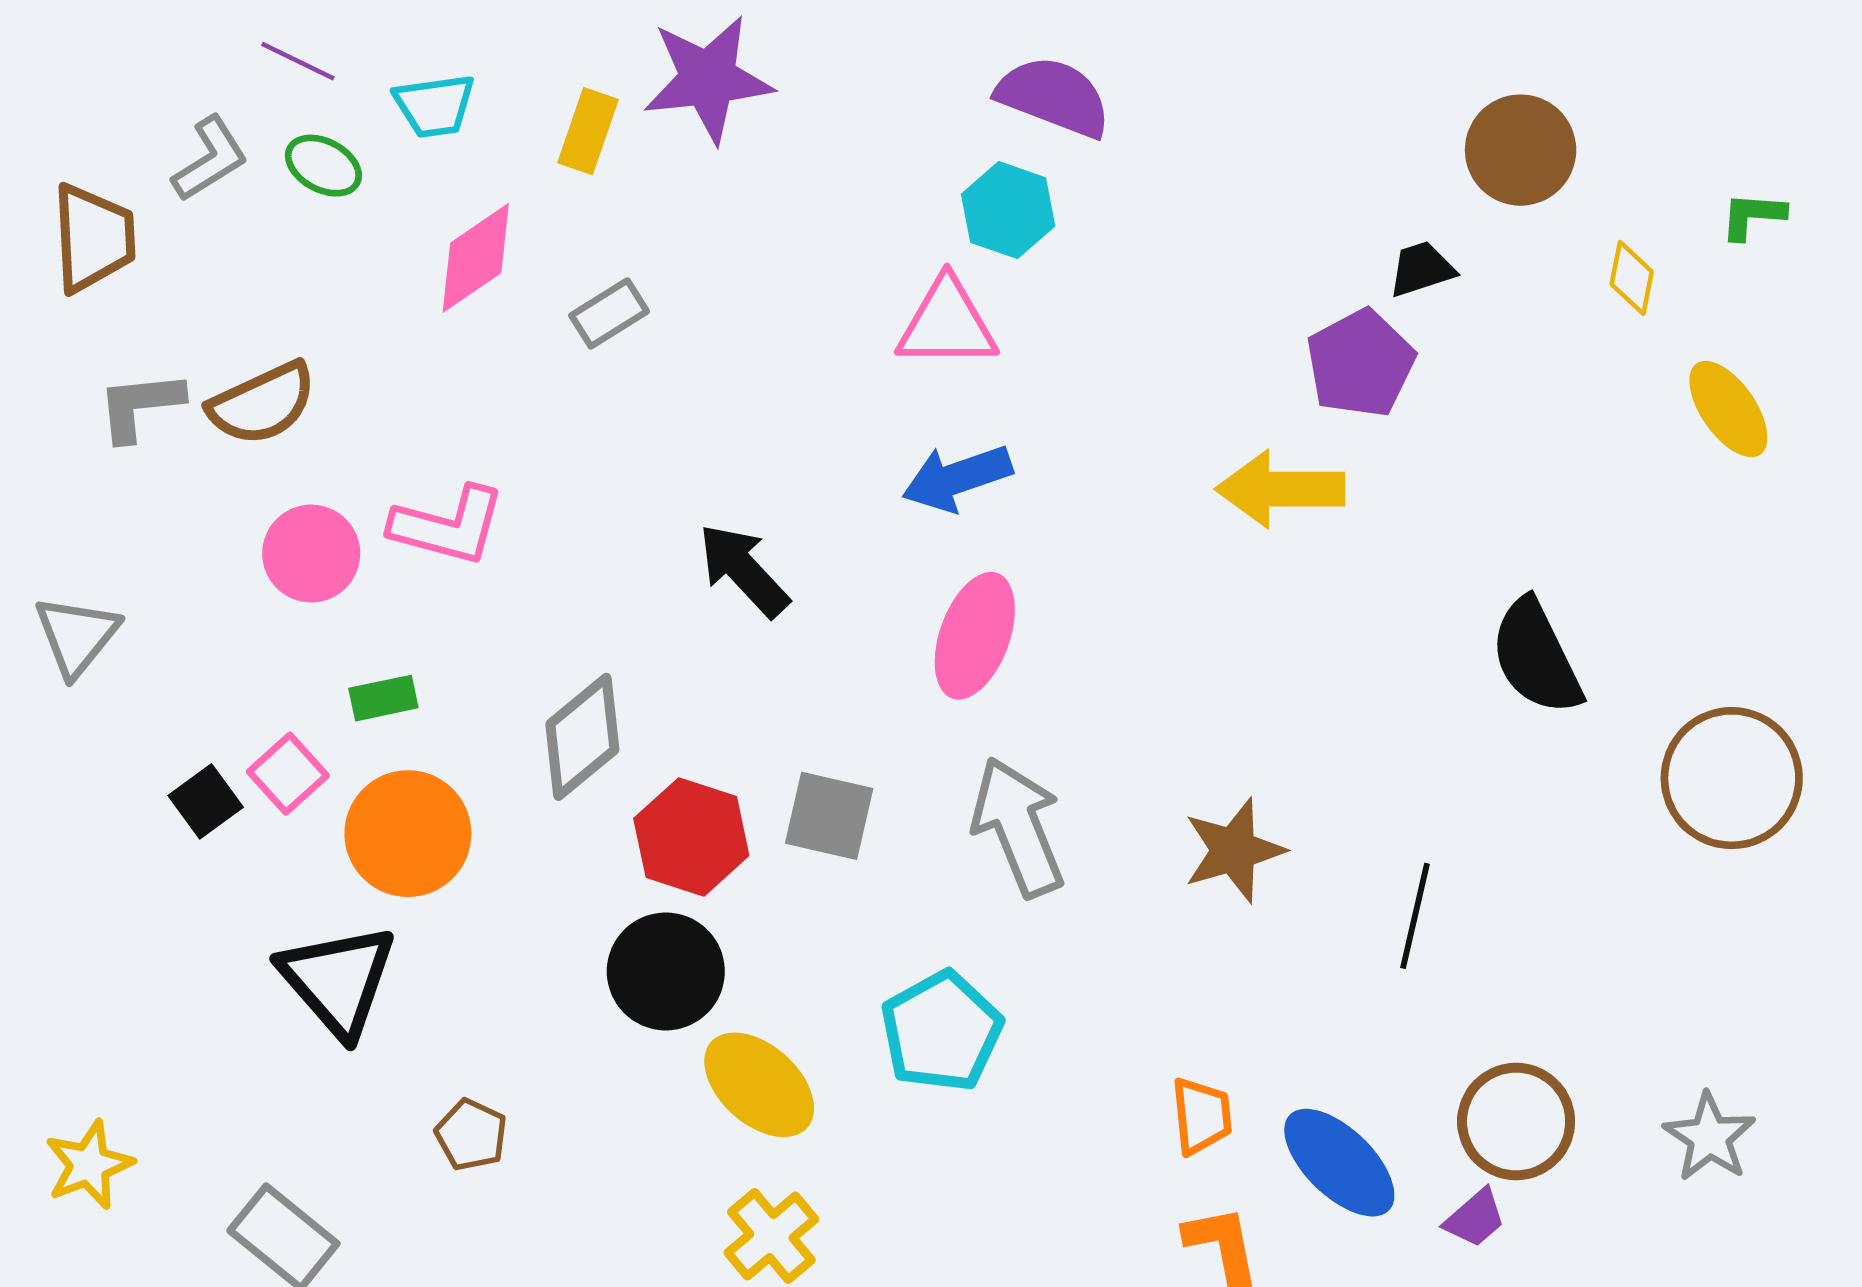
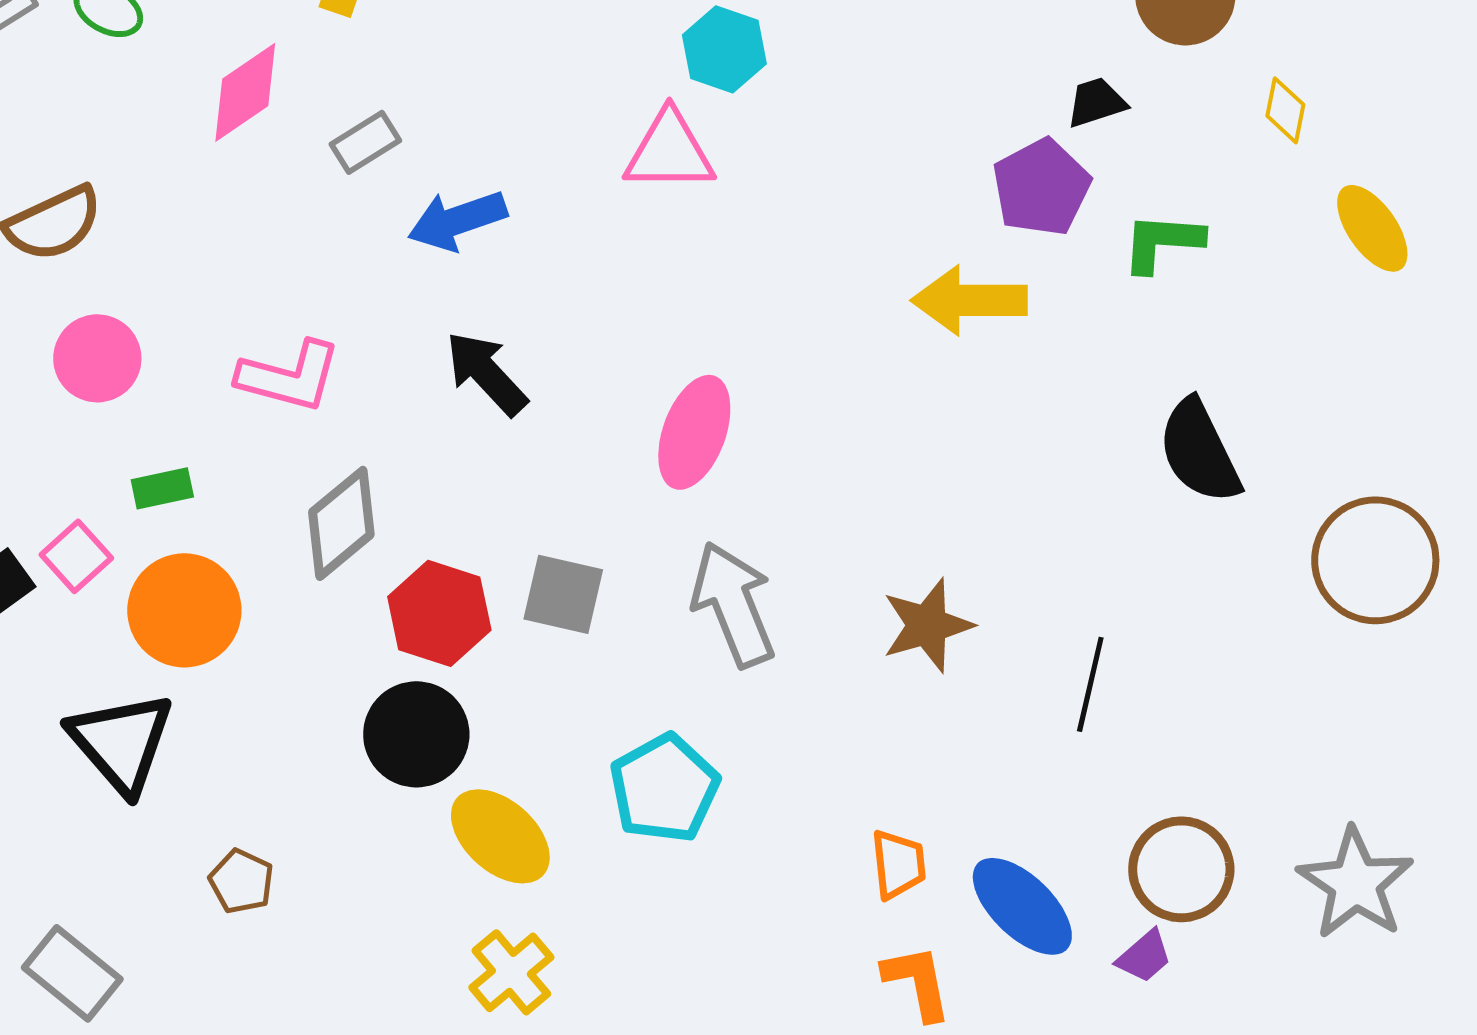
green L-shape: (1753, 216) -> (1162, 242), moved, size x1.4
blue arrow: (957, 478) -> (457, 220), moved
pink L-shape: (448, 526) -> (289, 376), moved
gray star: (1709, 1137) -> (1355, 883), size x1.4

